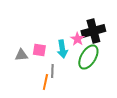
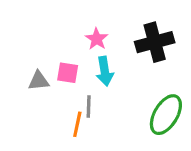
pink star: (77, 39) -> (97, 39), moved
green ellipse: (88, 57) -> (166, 115), moved

